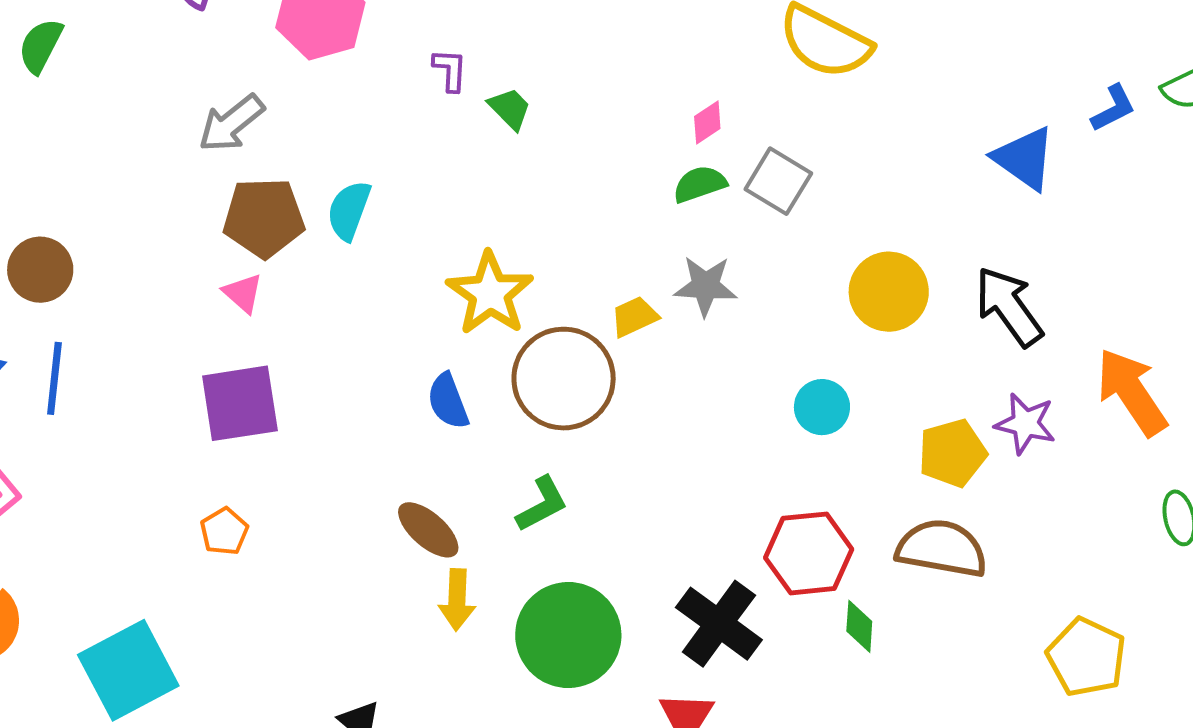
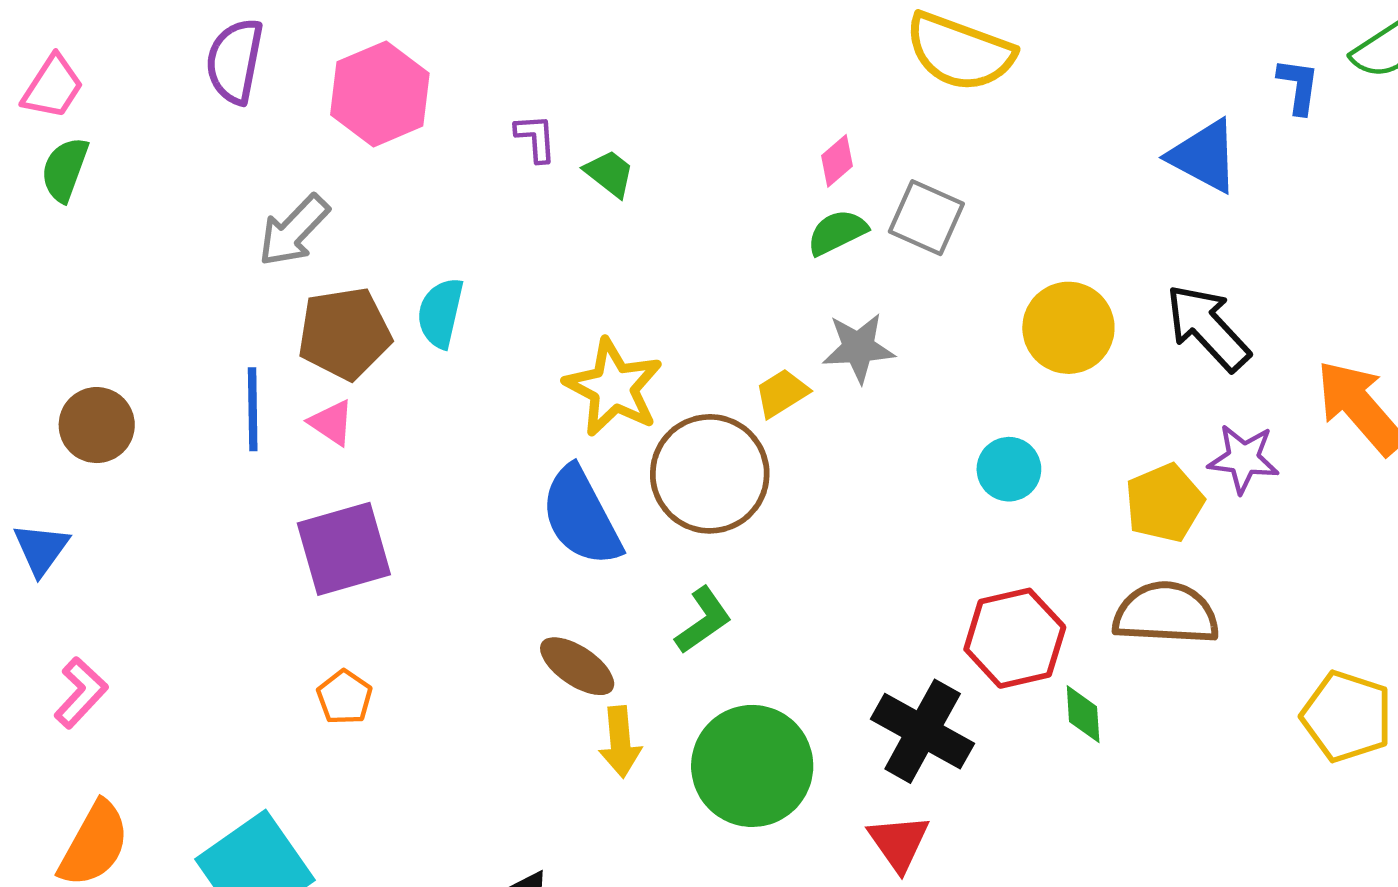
blue L-shape: (1113, 108) -> (1298, 86), turned -48
blue line: (54, 378) -> (253, 409), moved
blue semicircle: (448, 401) -> (581, 516), size x1.6

